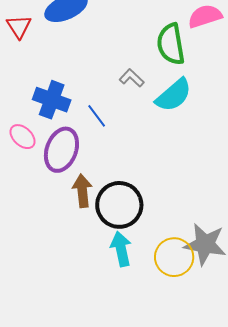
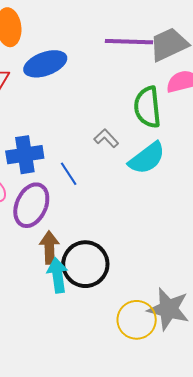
blue cross: (52, 100) -> (25, 155), turned -33
cyan arrow: (121, 249) -> (58, 275), moved

